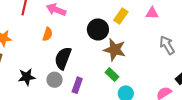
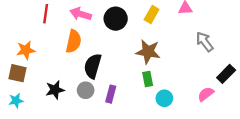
black circle: (98, 29) -> (116, 19), moved
orange semicircle: (48, 34) -> (74, 41), size x1.5
green rectangle: (112, 75) -> (148, 79), turned 40

